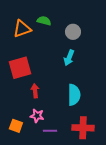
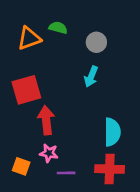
red arrow: (35, 91) -> (46, 120), size x1.5
cyan semicircle: (74, 95) -> (112, 132), moved

